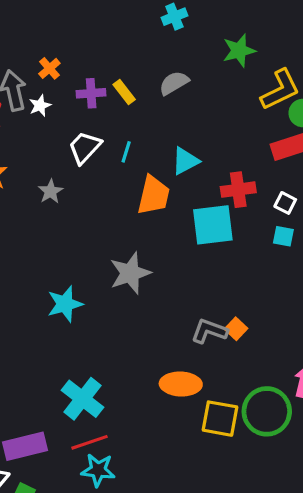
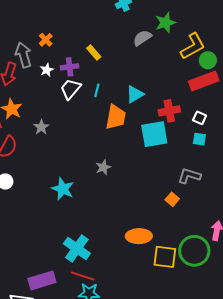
gray semicircle: (174, 83) -> (142, 38), moved
purple cross: (91, 93) -> (70, 67), moved
white star: (40, 106) -> (47, 70), moved
gray star: (51, 191) -> (41, 127), moved
gray star: (130, 273) -> (103, 167), size x0.6
cyan star: (65, 304) -> (63, 189), turned -30
gray L-shape: (209, 331) -> (189, 176), moved
red line: (89, 442) -> (83, 276), turned 40

